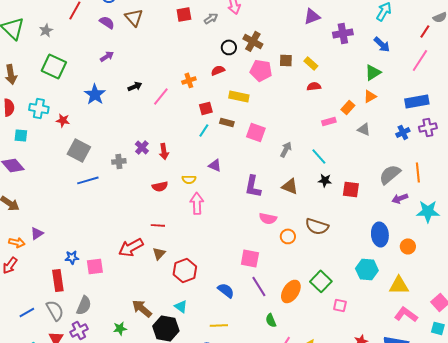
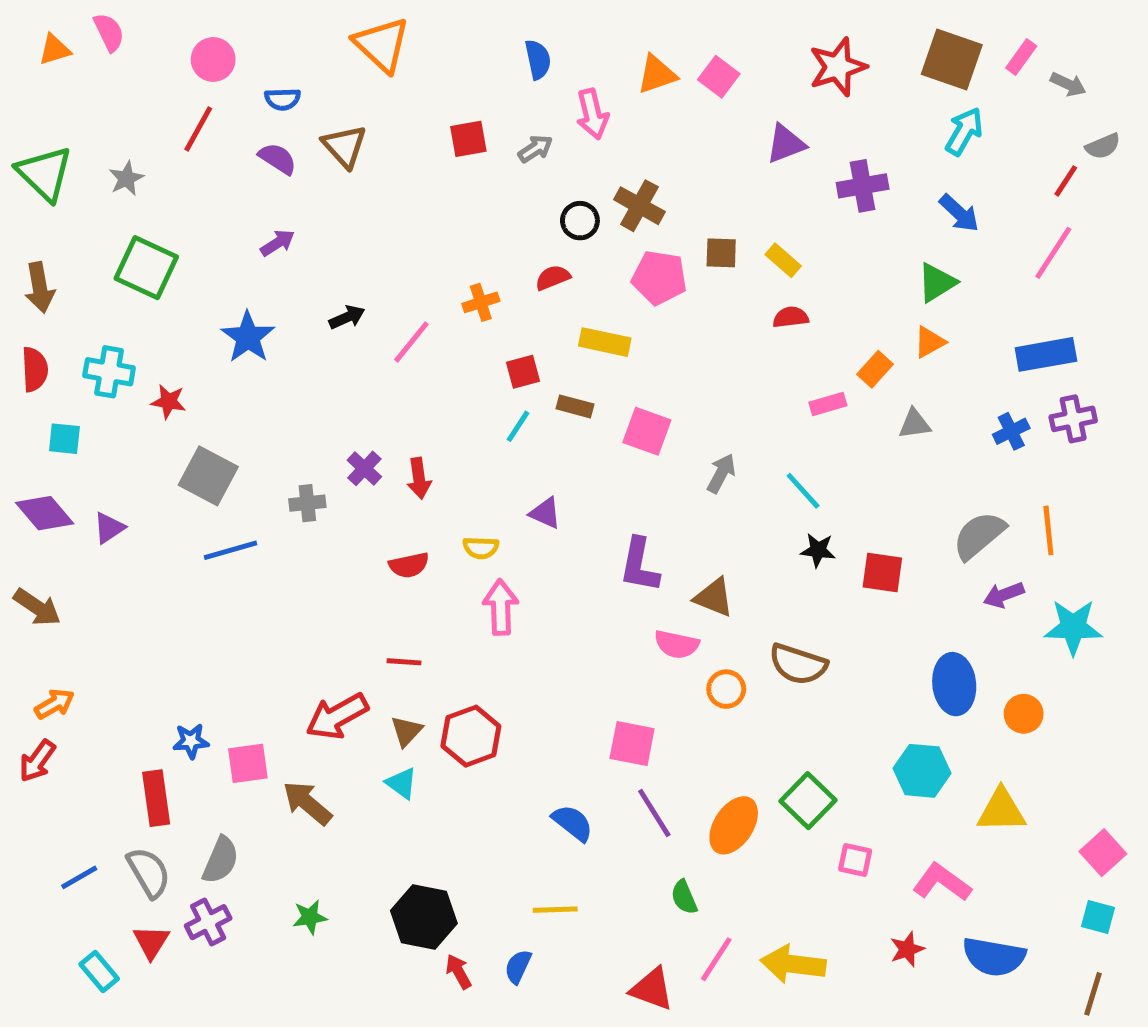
gray triangle: (364, 129) -> (915, 424), turned -32
brown triangle: (290, 186) -> (714, 597), moved
purple triangle: (37, 233) -> (109, 528), moved
orange arrow: (17, 242) -> (55, 704), turned -42
red hexagon: (185, 270) -> (471, 736), moved
cyan triangle: (181, 306) -> (402, 783), moved
brown arrow: (142, 308) -> (307, 803), moved
pink L-shape: (406, 314) -> (942, 882), moved

